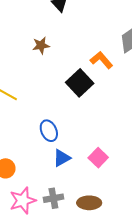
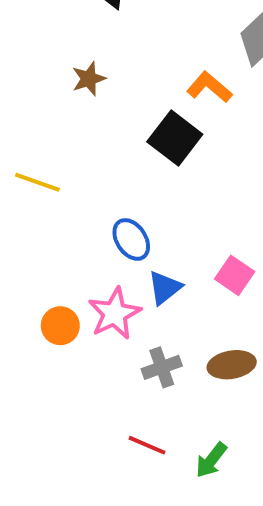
pink star: (23, 201) -> (115, 313), moved

